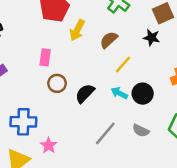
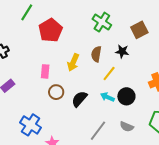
yellow arrow: (77, 30) -> (73, 62), moved
black star: (152, 38) -> (122, 51), moved
brown semicircle: (109, 40) -> (96, 54), turned -35
blue cross: (23, 122) -> (31, 125), turned 35

